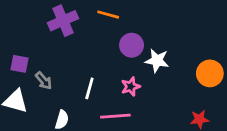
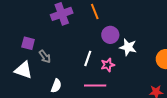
orange line: (108, 15) -> (95, 12), turned 49
white line: (89, 88) -> (88, 58), moved

